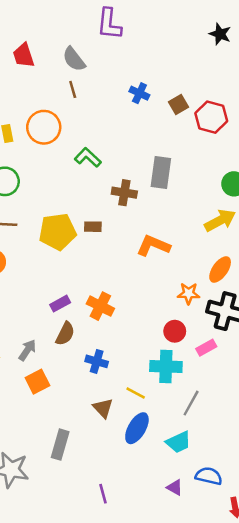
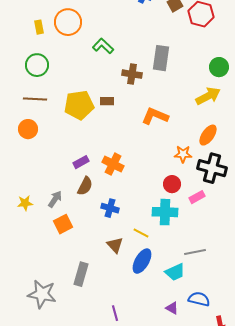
gray line: (191, 403) -> (195, 252), moved, turned 50

